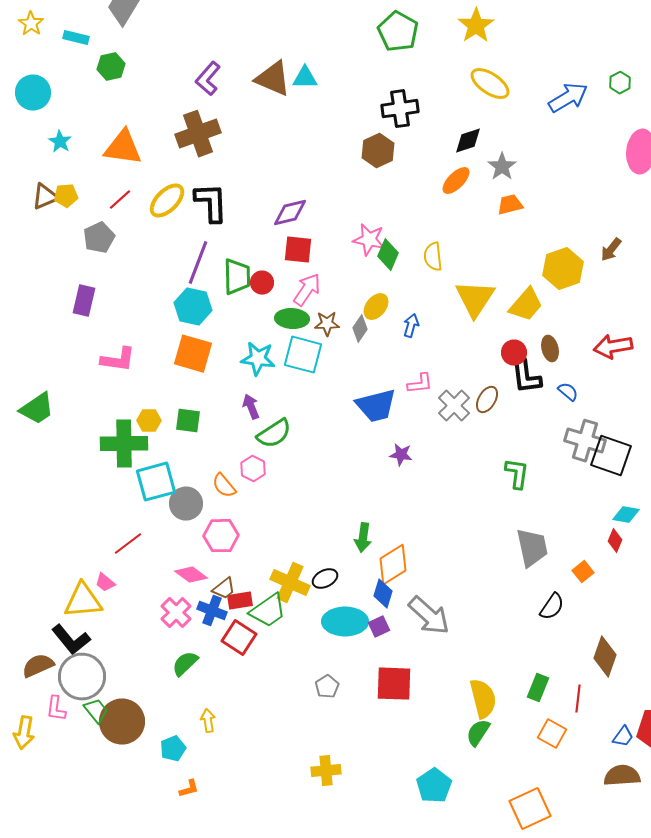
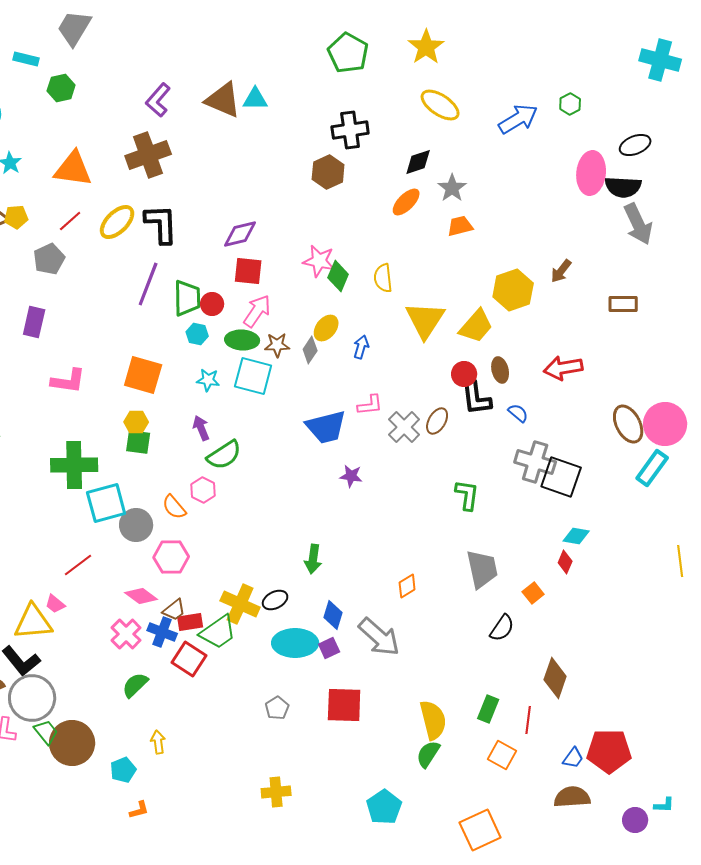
cyan hexagon: (193, 307) -> (197, 334), moved, size x0.6
cyan star: (258, 359) -> (208, 380), size x0.7
yellow hexagon: (149, 421) -> (136, 422), moved
orange diamond: (393, 565) -> (407, 586), moved, size x0.6

